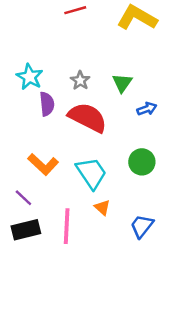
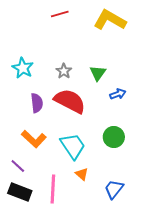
purple semicircle: (47, 104) -> (37, 103), moved
black rectangle: (26, 230) -> (20, 192), turned 35

